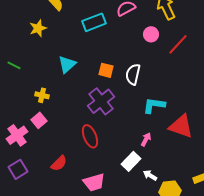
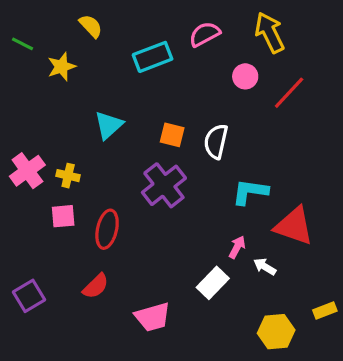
green line: (14, 65) -> (23, 44), moved
pink square: (39, 120) -> (63, 216), turned 35
pink cross: (17, 135) -> (27, 171), moved
red ellipse: (90, 136) -> (107, 229), moved, turned 35
white arrow: (150, 175) -> (265, 267), moved

